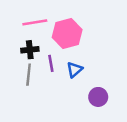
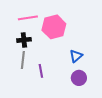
purple line: (51, 63) -> (41, 71), moved
blue triangle: (75, 70) -> (76, 56), moved

